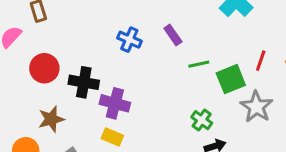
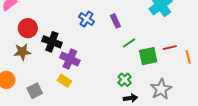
red line: (261, 61) -> (170, 48), turned 48
green line: (199, 64) -> (129, 43), turned -32
gray star: (256, 107) -> (161, 89), moved
brown star: (51, 119) -> (22, 52), moved

